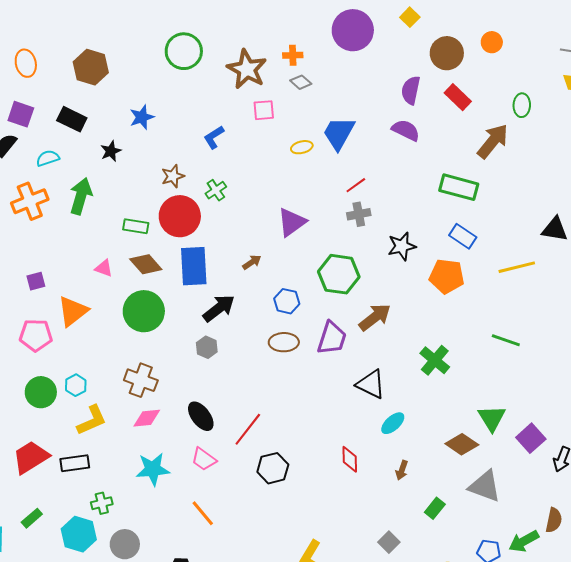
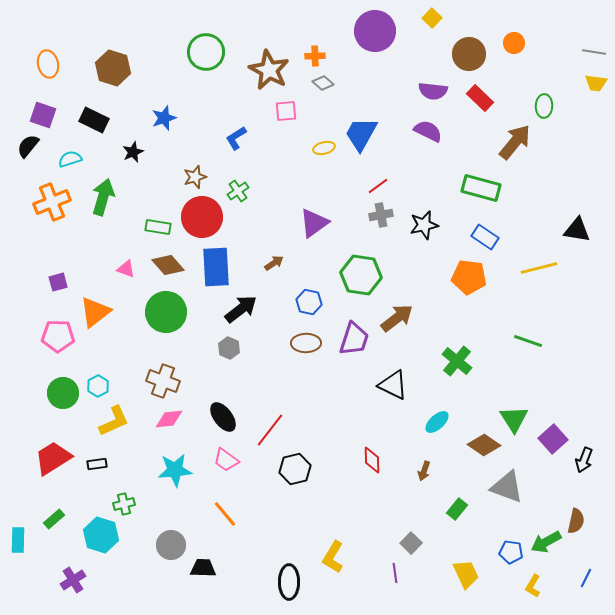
purple semicircle: (411, 90) -> (433, 91), turned -96
black star: (402, 246) -> (424, 225), moved
cyan ellipse: (393, 423) -> (437, 422), moved
black rectangle: (75, 463) -> (97, 464), size x0.7
gray circle: (125, 544) -> (171, 545), moved

